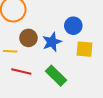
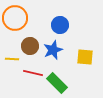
blue circle: (73, 26) -> (60, 25), moved
red line: (21, 72) -> (33, 73), moved

